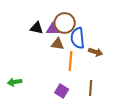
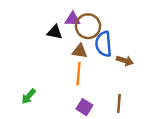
purple triangle: (53, 29) -> (73, 19), moved
orange line: (71, 61) -> (78, 74), moved
green arrow: (15, 82) -> (29, 96), turned -40

